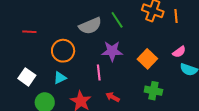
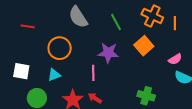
gray semicircle: (90, 26) -> (78, 17), moved, turned 75
orange square: (147, 59) -> (144, 46), moved
white square: (27, 77) -> (21, 71), turned -30
red arrow: (113, 97) -> (95, 98), moved

